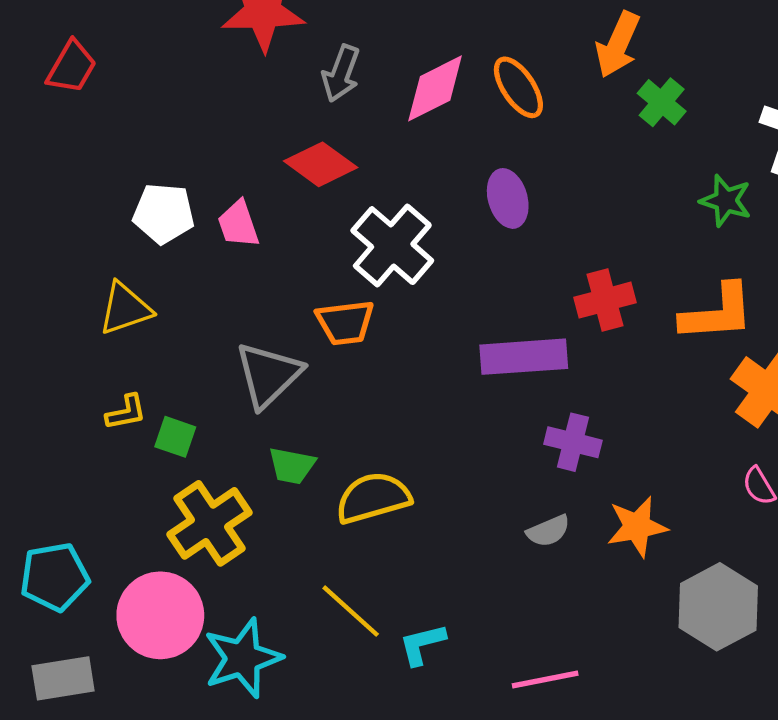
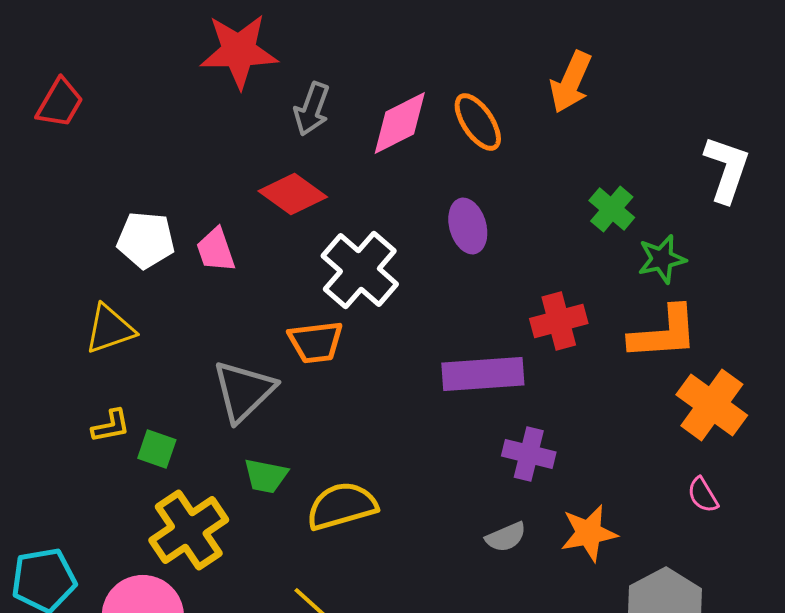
green cross: (662, 102) -> (612, 209), moved
green star: (726, 201) -> (662, 259), moved, turned -30

